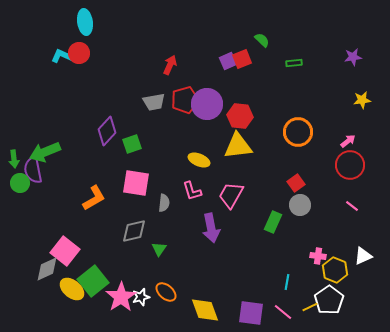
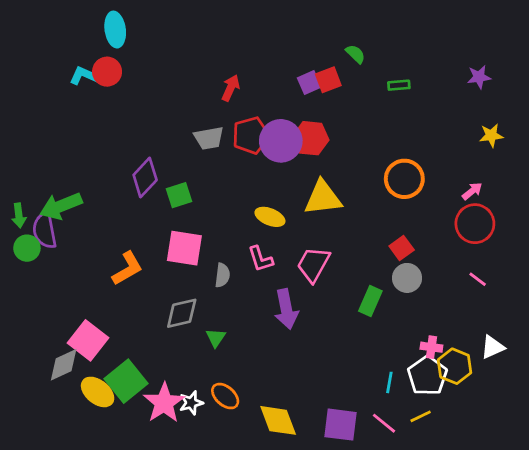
red hexagon: (240, 116) -> (311, 138), moved
white pentagon: (329, 300) -> (427, 376), moved

